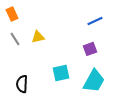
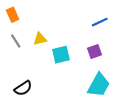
cyan square: (61, 73) -> (61, 55), moved
black semicircle: (22, 84) -> (23, 88), turned -126

